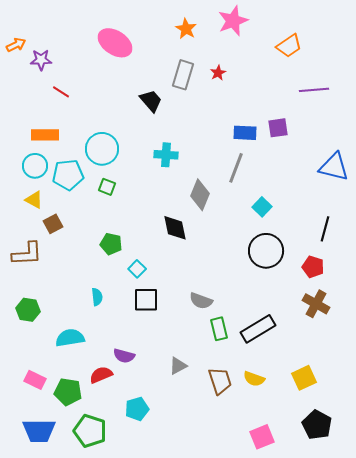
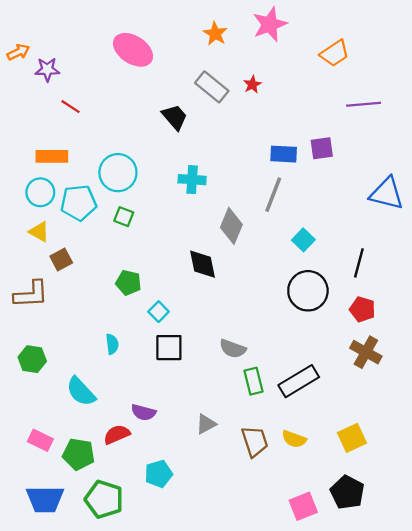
gray rectangle: (183, 75) -> (212, 87), turned -68
black line: (325, 229) -> (359, 263), moved
cyan semicircle: (70, 338) -> (81, 392), turned -124
black pentagon: (317, 425) -> (347, 492), moved

